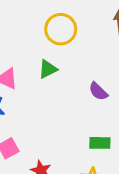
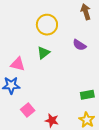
purple semicircle: (98, 91) -> (79, 45), moved

